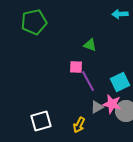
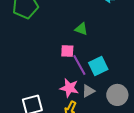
cyan square: (120, 82) -> (98, 66), moved
pink star: (112, 104) -> (69, 88), moved

